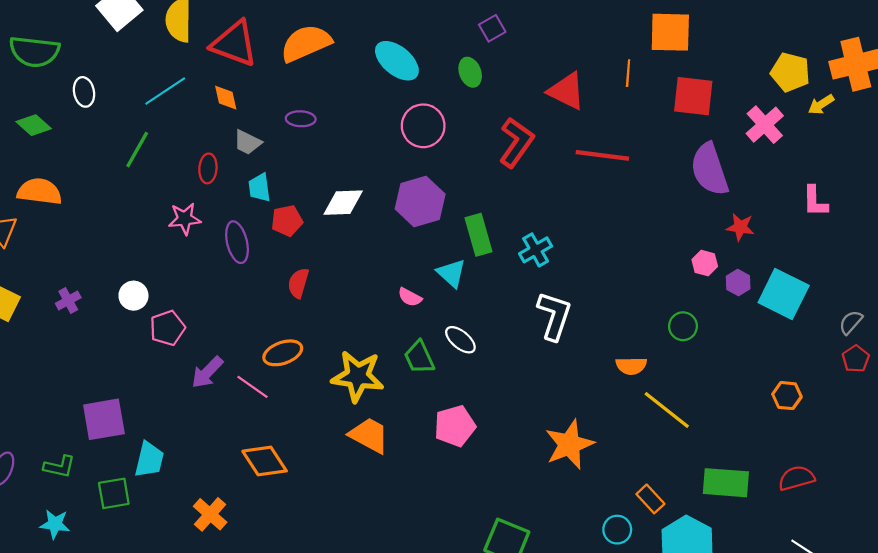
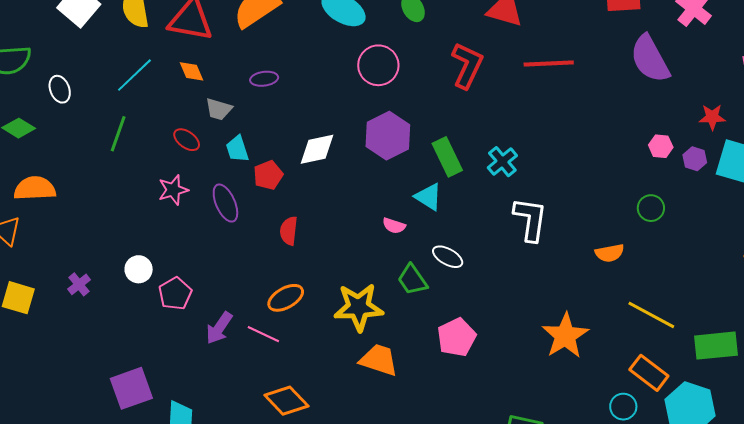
red ellipse: (208, 168) -> (187, 140), turned -48
red star: (740, 227) -> (712, 117), moved
yellow line: (667, 410) -> (651, 315), moved
orange rectangle: (650, 499) -> (649, 373), size x1.4

